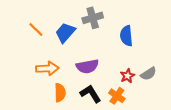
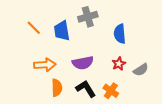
blue trapezoid: (65, 33) -> (62, 31), turned -50
red star: (127, 76) -> (119, 64), moved

